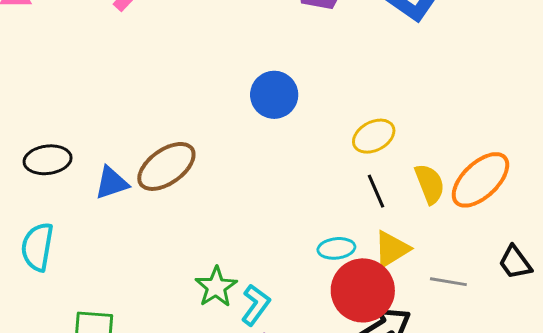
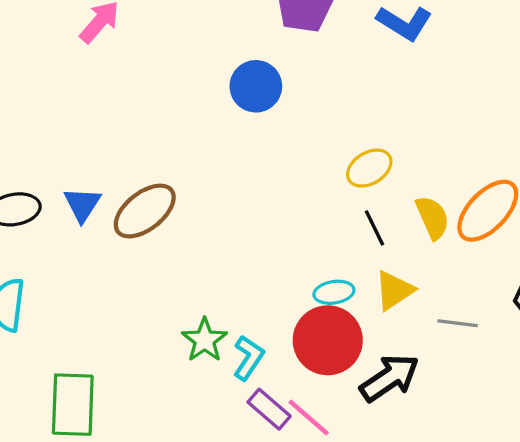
blue circle: (274, 95) -> (256, 86), moved
blue triangle: (112, 183) -> (82, 204), moved, turned -36
red circle: (363, 290) -> (328, 340), moved

